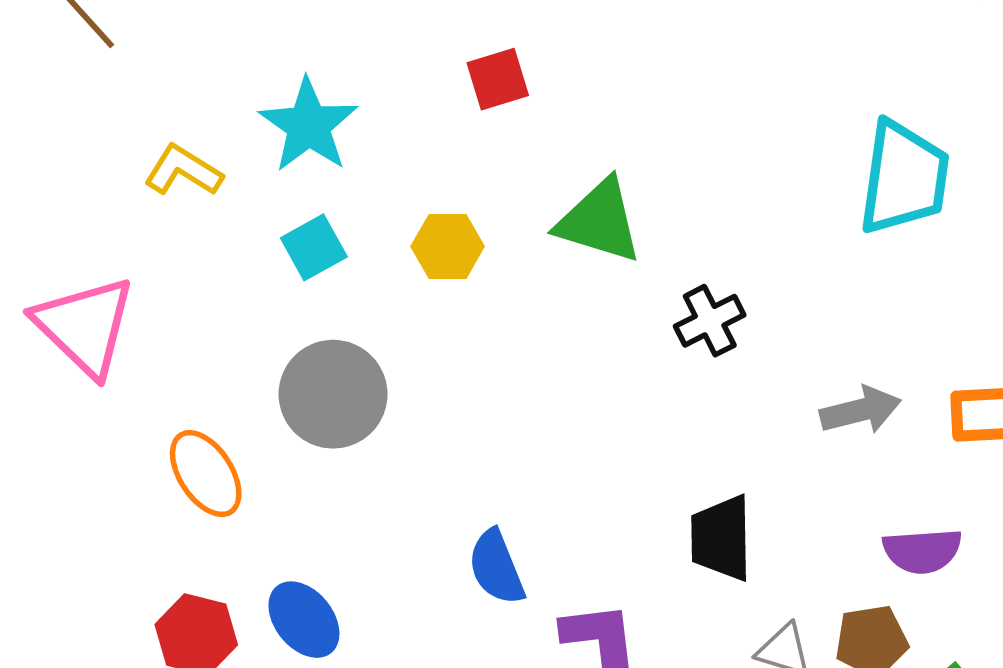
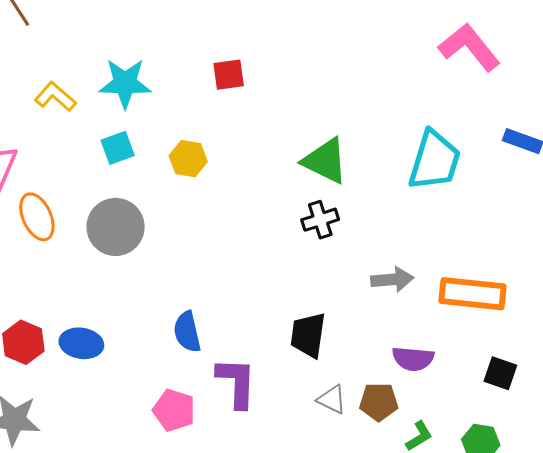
cyan star: (309, 125) -> (125, 83), turned 30
green triangle: (599, 221) -> (325, 161), moved
orange ellipse: (206, 474) -> (37, 217), moved
blue ellipse: (304, 620) -> (81, 343), turned -51

